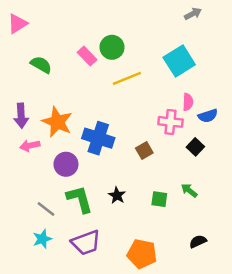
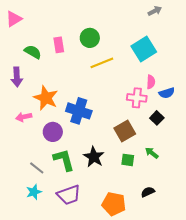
pink rectangle: (87, 56) -> (59, 45), moved, turned 35
purple arrow: (21, 116) -> (17, 77), moved
brown square: (144, 151) -> (125, 131), moved, size x1.5
black star: (117, 195) -> (94, 157), size x1.5
black semicircle: (198, 241) -> (148, 192), moved

